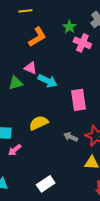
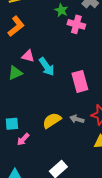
orange L-shape: (37, 37) -> (16, 26), moved
cyan arrow: (47, 81) -> (47, 67), turned 36
yellow semicircle: (39, 123) -> (52, 120), moved

